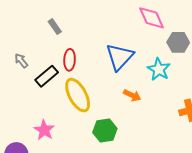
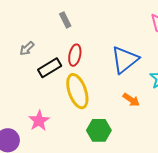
gray arrow: (21, 61) -> (27, 49), turned -105

